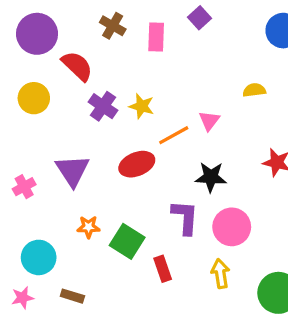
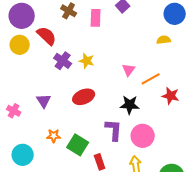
yellow semicircle: (254, 90) -> (164, 40), moved
yellow circle: (34, 98) -> (20, 45), moved
orange line: (174, 135) -> (151, 79), moved
purple triangle: (72, 171) -> (44, 101), size x0.7
pink cross: (24, 187) -> (14, 111), turned -32

